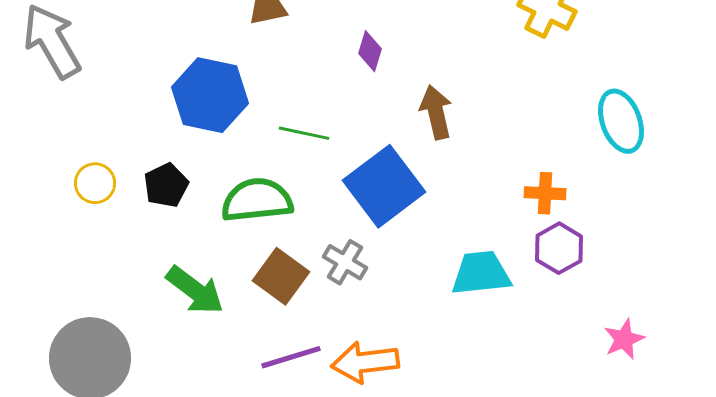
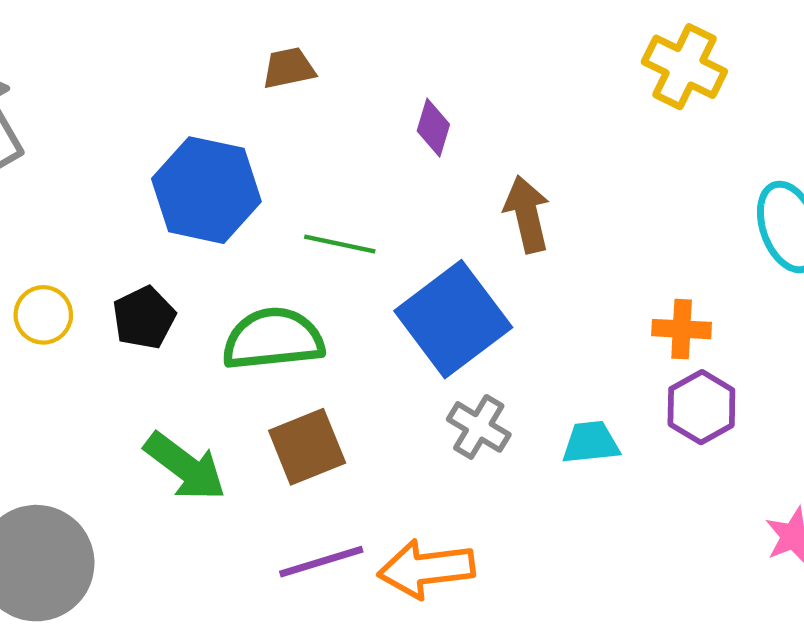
gray cross: (345, 262) -> (479, 427), moved
cyan trapezoid: (481, 273) -> (591, 443), size x0.7
brown square: (281, 276) -> (307, 447), turned 32

